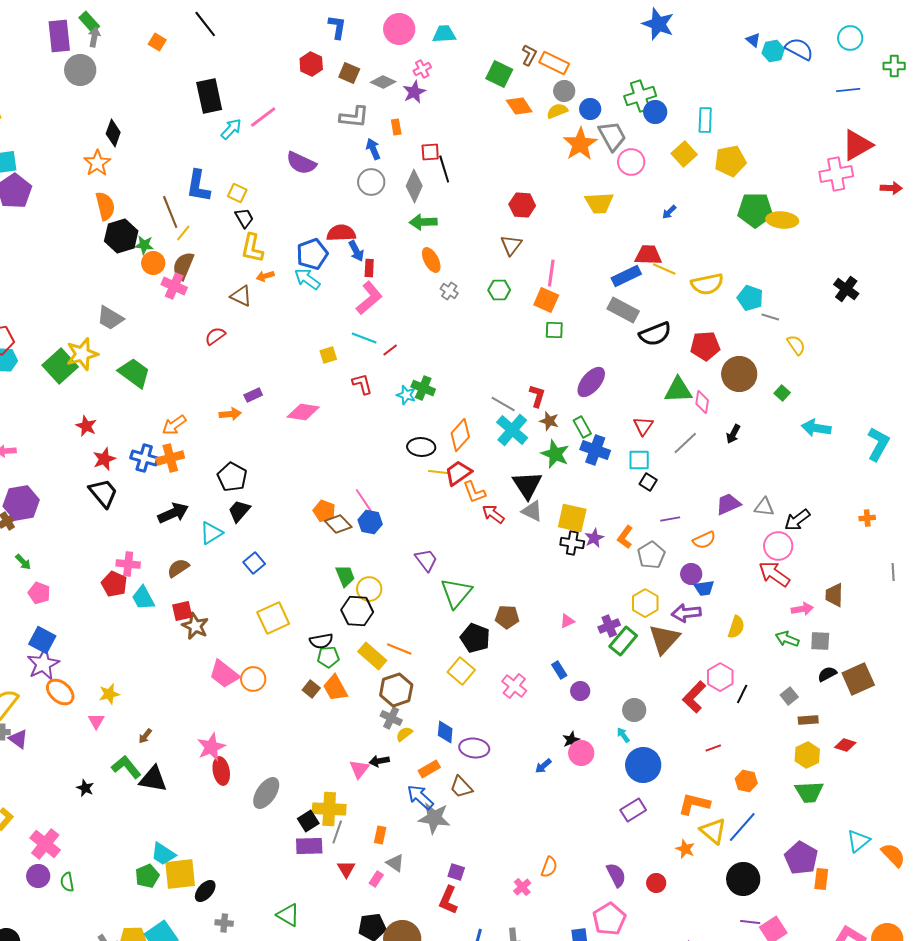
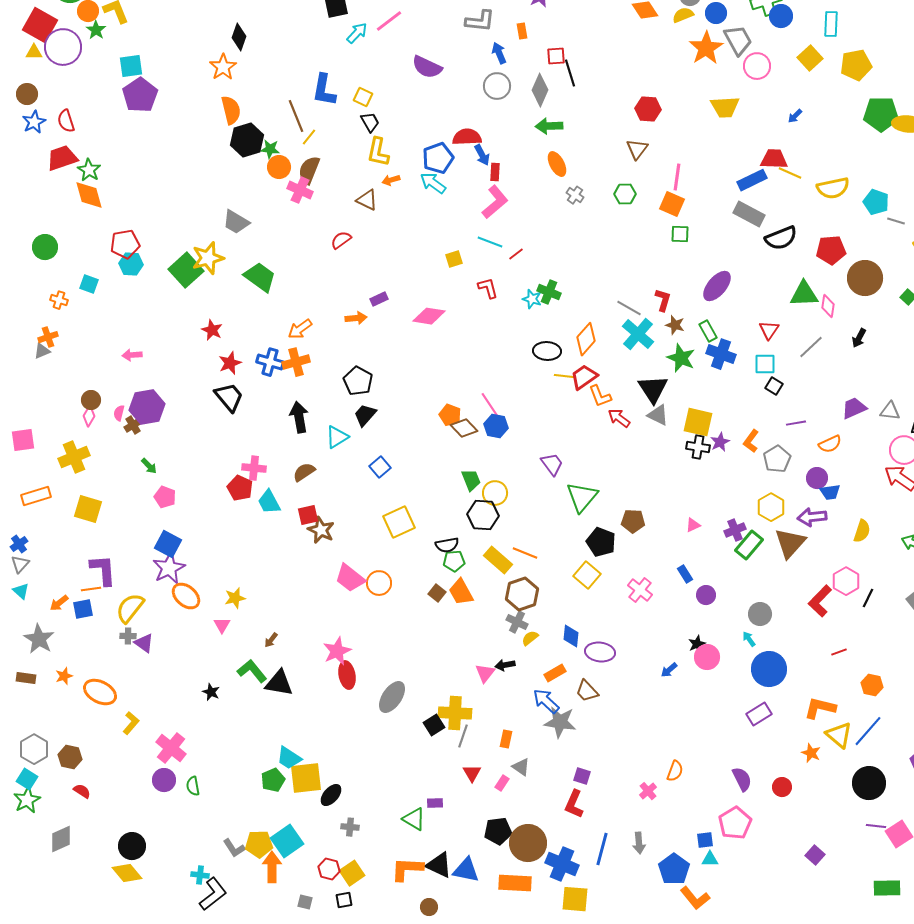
black arrow: (173, 513) -> (299, 417), turned -76
purple rectangle: (309, 846) -> (435, 803), moved, size x0.6

